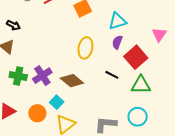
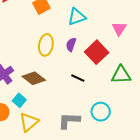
purple semicircle: (117, 42) -> (71, 45), moved
black line: (112, 75) -> (78, 78), moved
green triangle: (141, 85) -> (121, 75), moved

